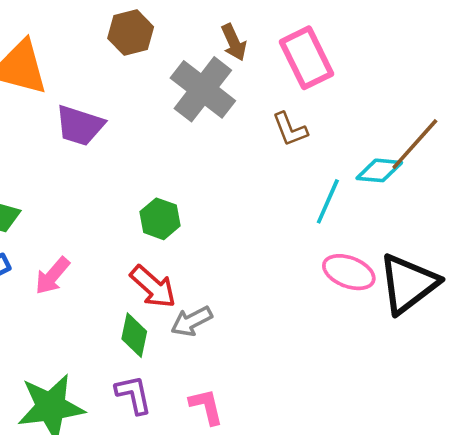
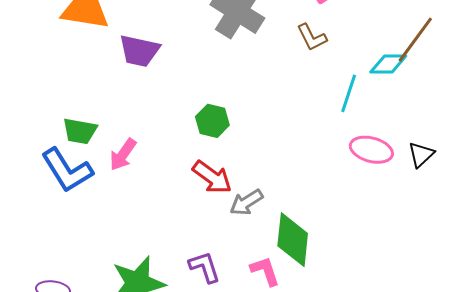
pink arrow: (52, 276) -> (123, 155), moved
black triangle: (408, 284) -> (421, 155), size x0.5
green diamond: (134, 335) -> (293, 240), moved, size x1.5

